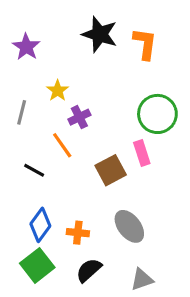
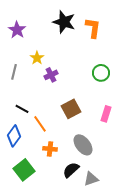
green circle: (157, 114) -> (101, 73), size x0.7
orange line: (62, 145) -> (40, 124), moved
pink rectangle: (142, 153) -> (106, 114), moved, turned 35
blue diamond: (40, 225) -> (14, 136), moved
black semicircle: (89, 270) -> (71, 170), moved

